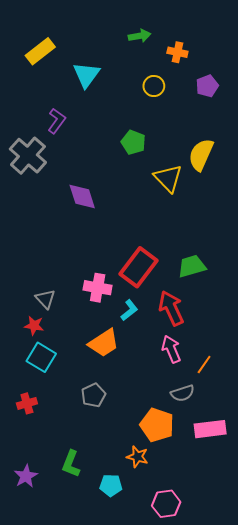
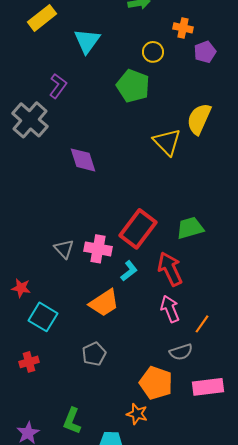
orange cross: (177, 52) -> (183, 28), moved
green pentagon: (133, 142) -> (133, 86), moved, size x1.4
gray triangle: (45, 299) -> (64, 249), moved
red star: (34, 326) -> (21, 288), moved

